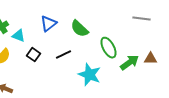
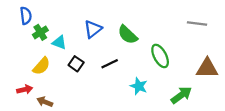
brown triangle: (150, 59) -> (207, 68), size x1.5
green arrow: (130, 63) -> (181, 95), moved
cyan star: (90, 75) -> (139, 86), size x0.7

